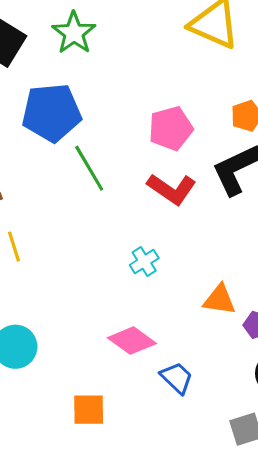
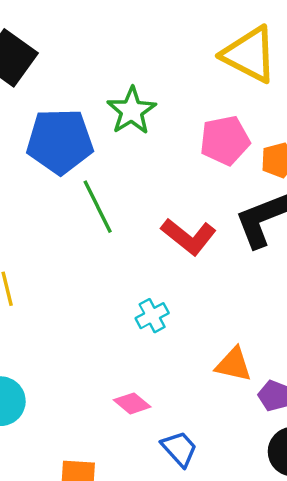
green star: (74, 33) -> (132, 111), moved
pink pentagon: (171, 128) -> (225, 140), moved
pink diamond: (132, 341) -> (132, 403), size x0.7

